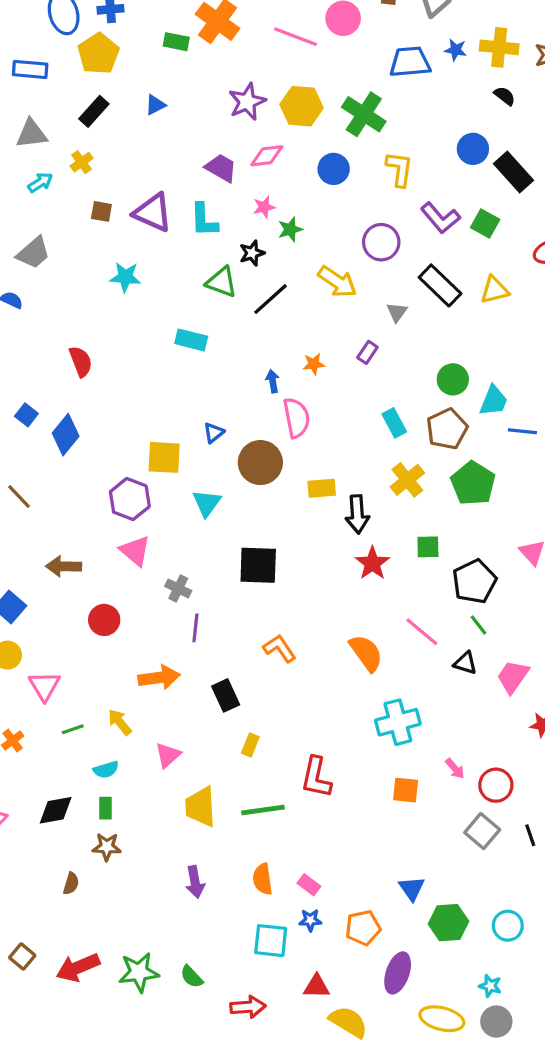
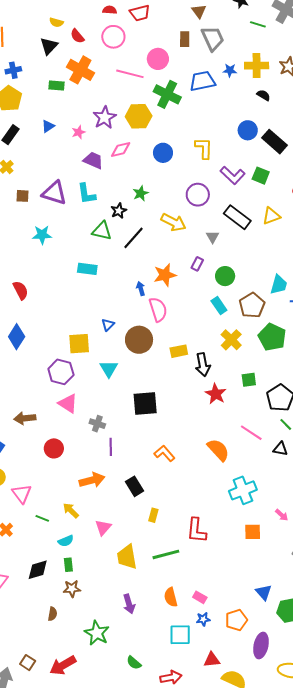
green cross: (364, 114) -> (167, 94), moved
pink star: (264, 207) -> (78, 132), moved
orange star: (314, 364) -> (165, 275), size x1.6
green circle: (453, 379) -> (225, 276), moved
green line: (73, 729) -> (42, 518), turned 48
green star: (139, 972) -> (97, 633), moved, turned -30

